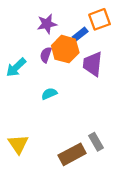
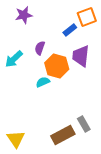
purple star: (47, 24) -> (24, 15), moved
orange hexagon: (65, 49) -> (57, 66), moved
yellow triangle: (18, 144) -> (16, 139), moved

